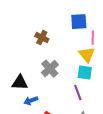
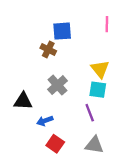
blue square: (79, 22) -> (62, 31), moved
pink line: (93, 38) -> (107, 24), moved
blue arrow: (31, 101) -> (45, 121), moved

